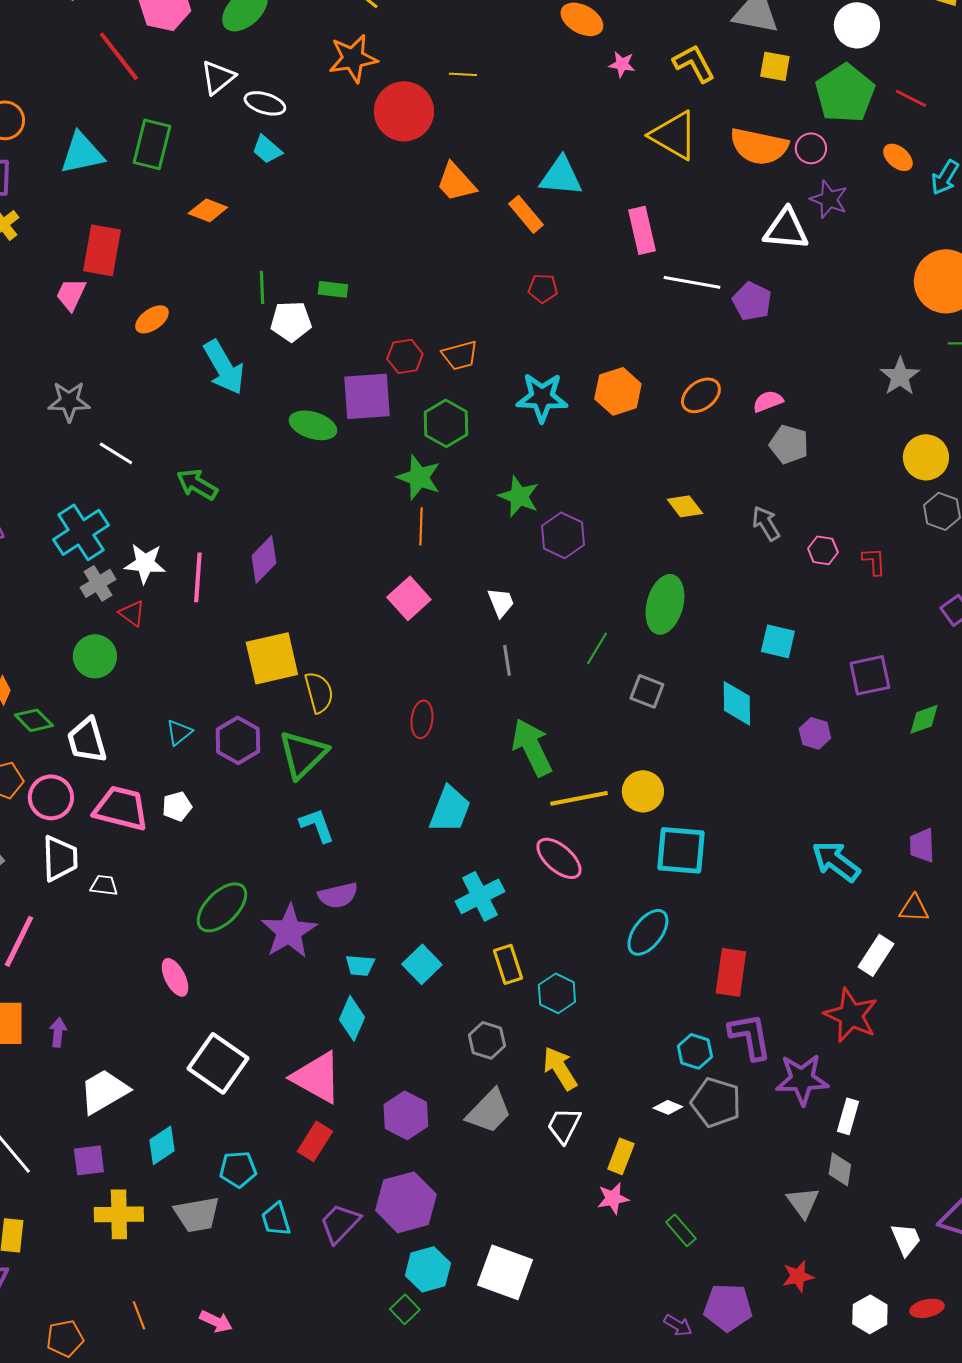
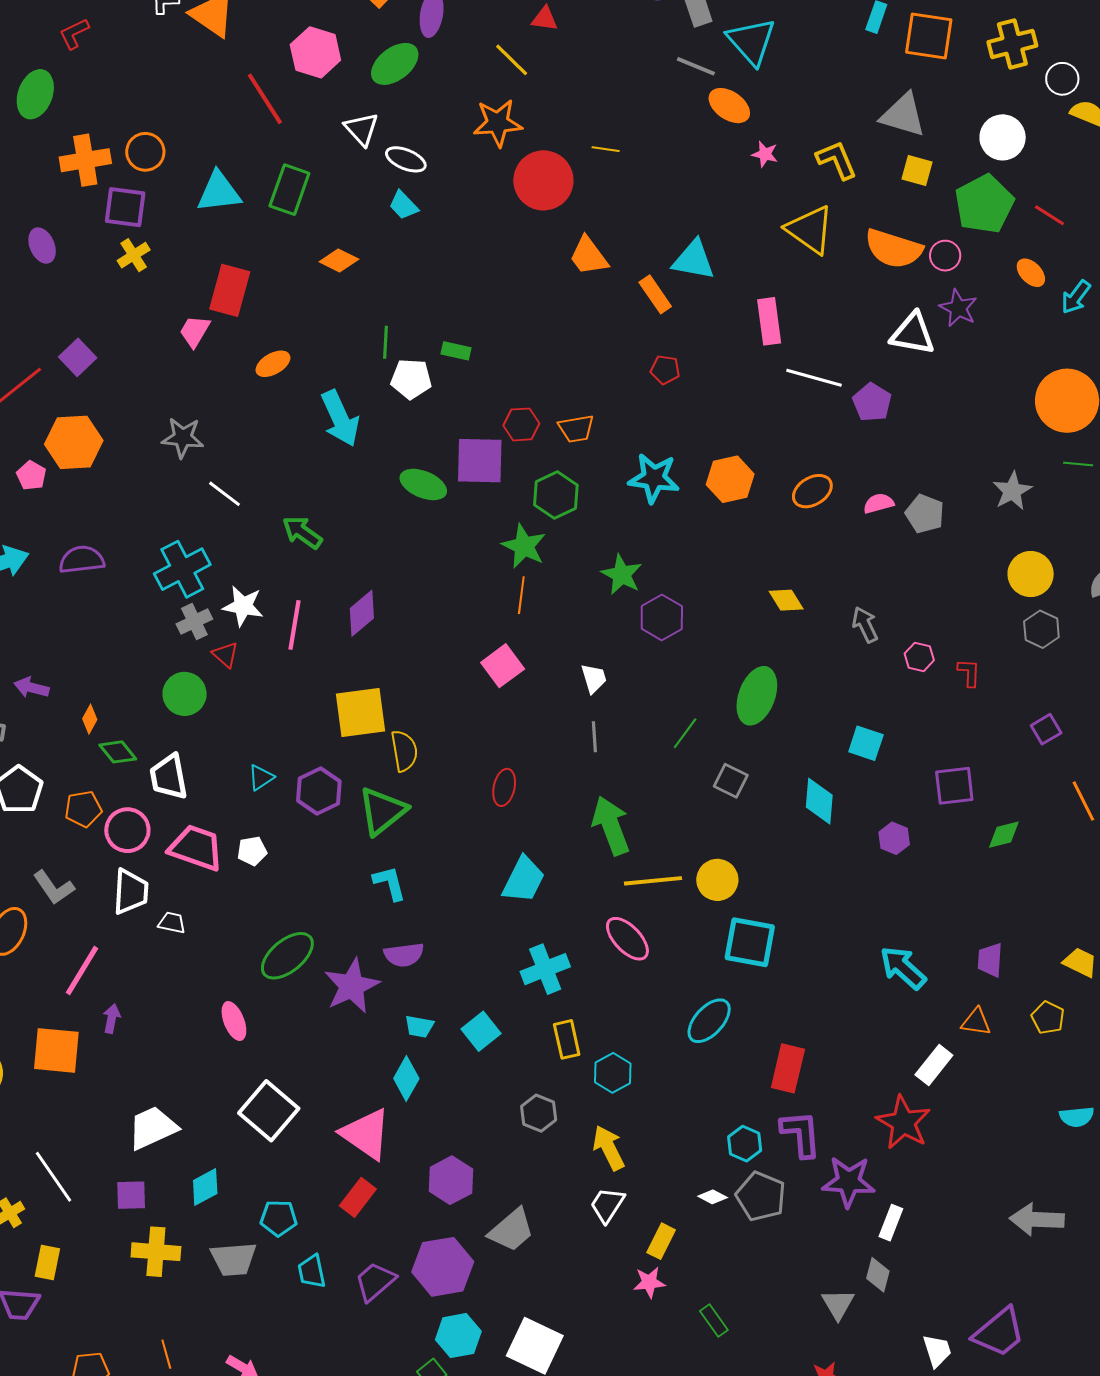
white triangle: (218, 77) -> (361, 129), turned -39
gray pentagon: (789, 444) -> (925, 514), moved
purple arrow: (58, 1032) -> (112, 1019), moved
gray trapezoid: (489, 1111) -> (512, 1230), moved

